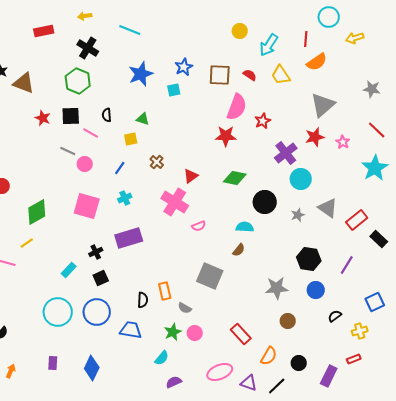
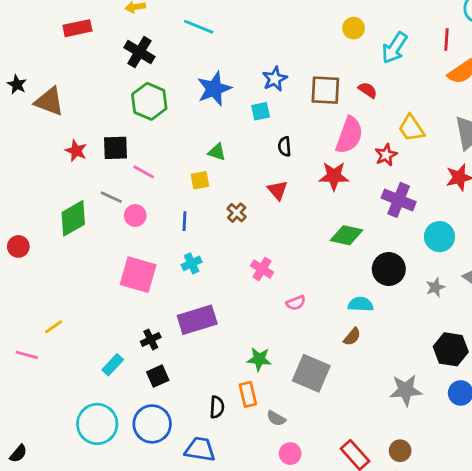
yellow trapezoid: (281, 75) -> (411, 128), moved
green hexagon: (78, 81) -> (149, 101), moved
black semicircle: (107, 115) -> (285, 146), moved
purple cross: (286, 153) -> (399, 200), moved, turned -30
blue line: (120, 168) -> (185, 221), turned -32
red triangle: (191, 176) -> (277, 190), moved, turned -35
pink cross: (175, 202) -> (262, 269), size x0.6
green diamond: (37, 212) -> (73, 218), moved
brown circle: (288, 321) -> (400, 451), moved
green star: (173, 332) -> (259, 359), moved, turned 30

